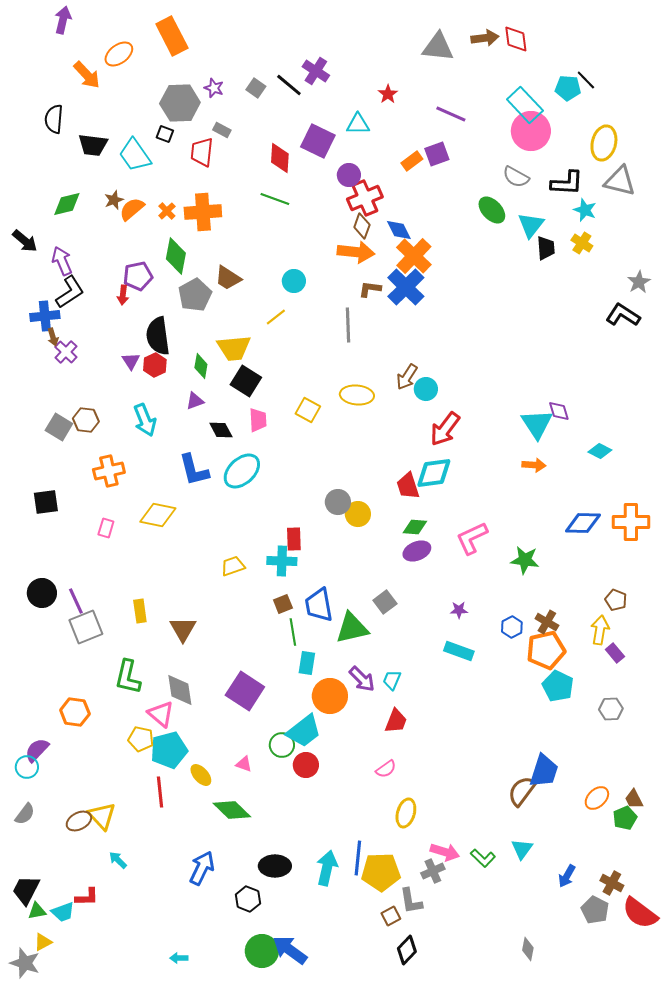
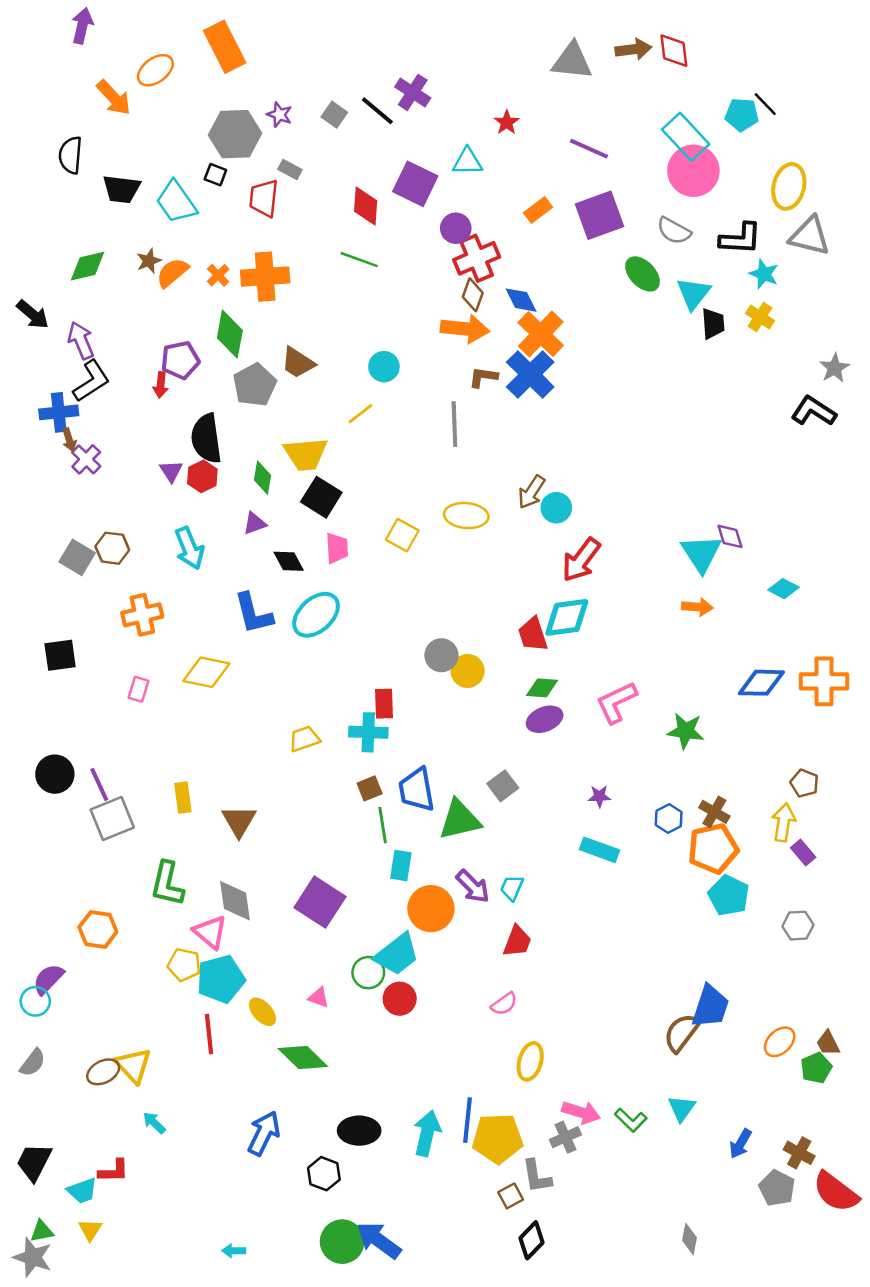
purple square: (437, 154) -> (599, 215), moved, size x1.5
green triangle: (37, 911) -> (42, 1231), moved
yellow triangle: (43, 942) -> (90, 1230), moved, turned -30

